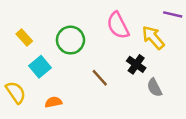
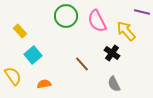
green circle: (70, 40) -> (66, 16), moved
gray semicircle: (154, 87) -> (114, 84), moved

